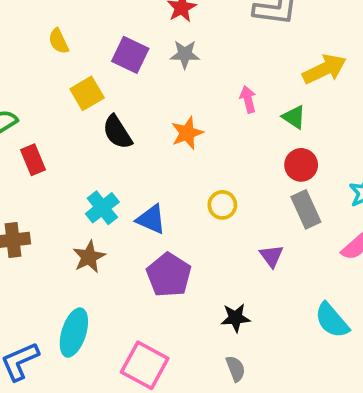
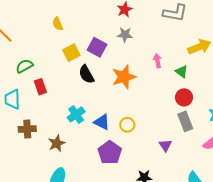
purple square: (130, 55) -> (97, 47), moved
orange star: (187, 133) -> (124, 77), size x1.4
yellow circle: (222, 205) -> (127, 125), moved
brown star: (89, 257) -> (57, 143), moved

